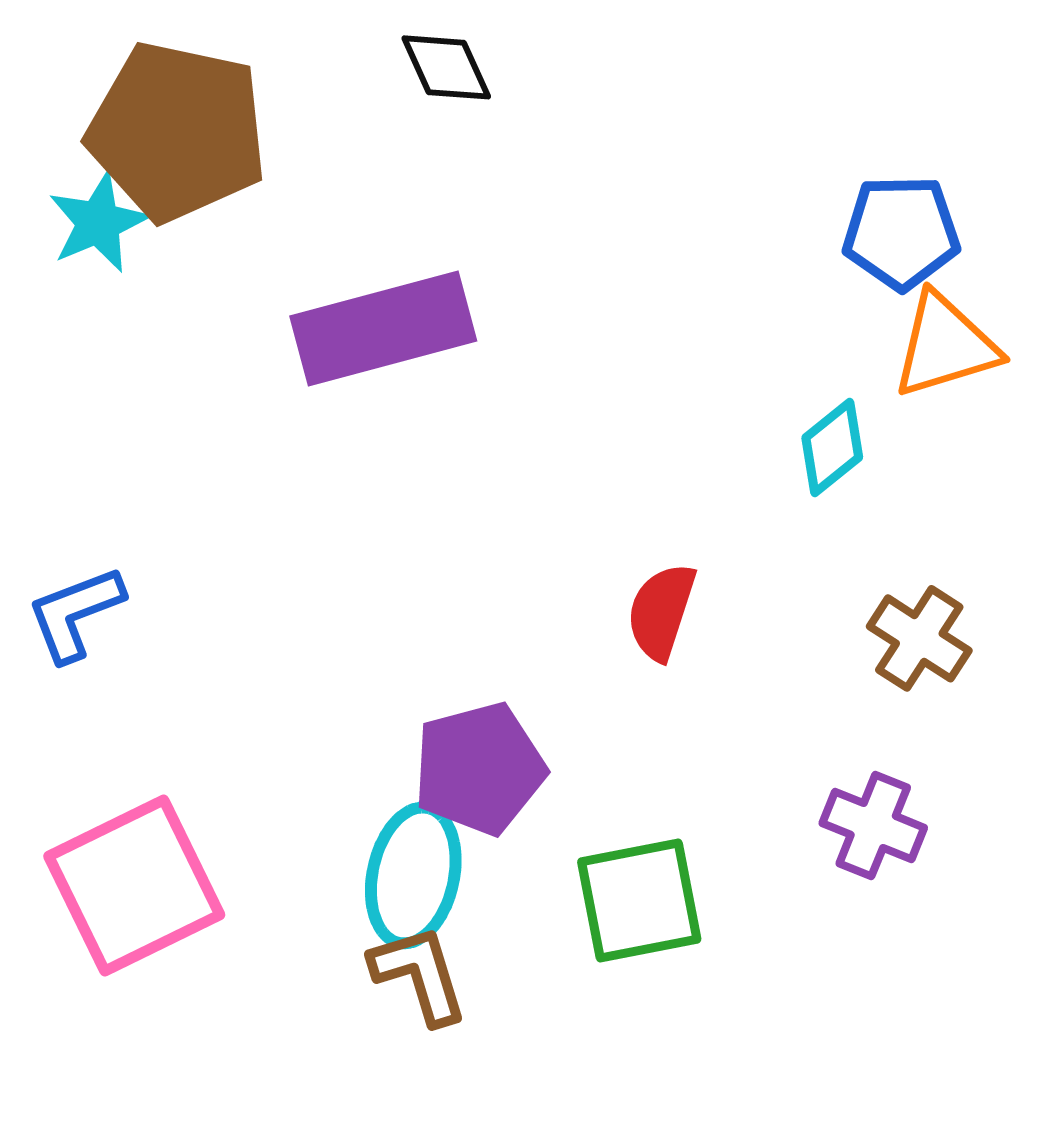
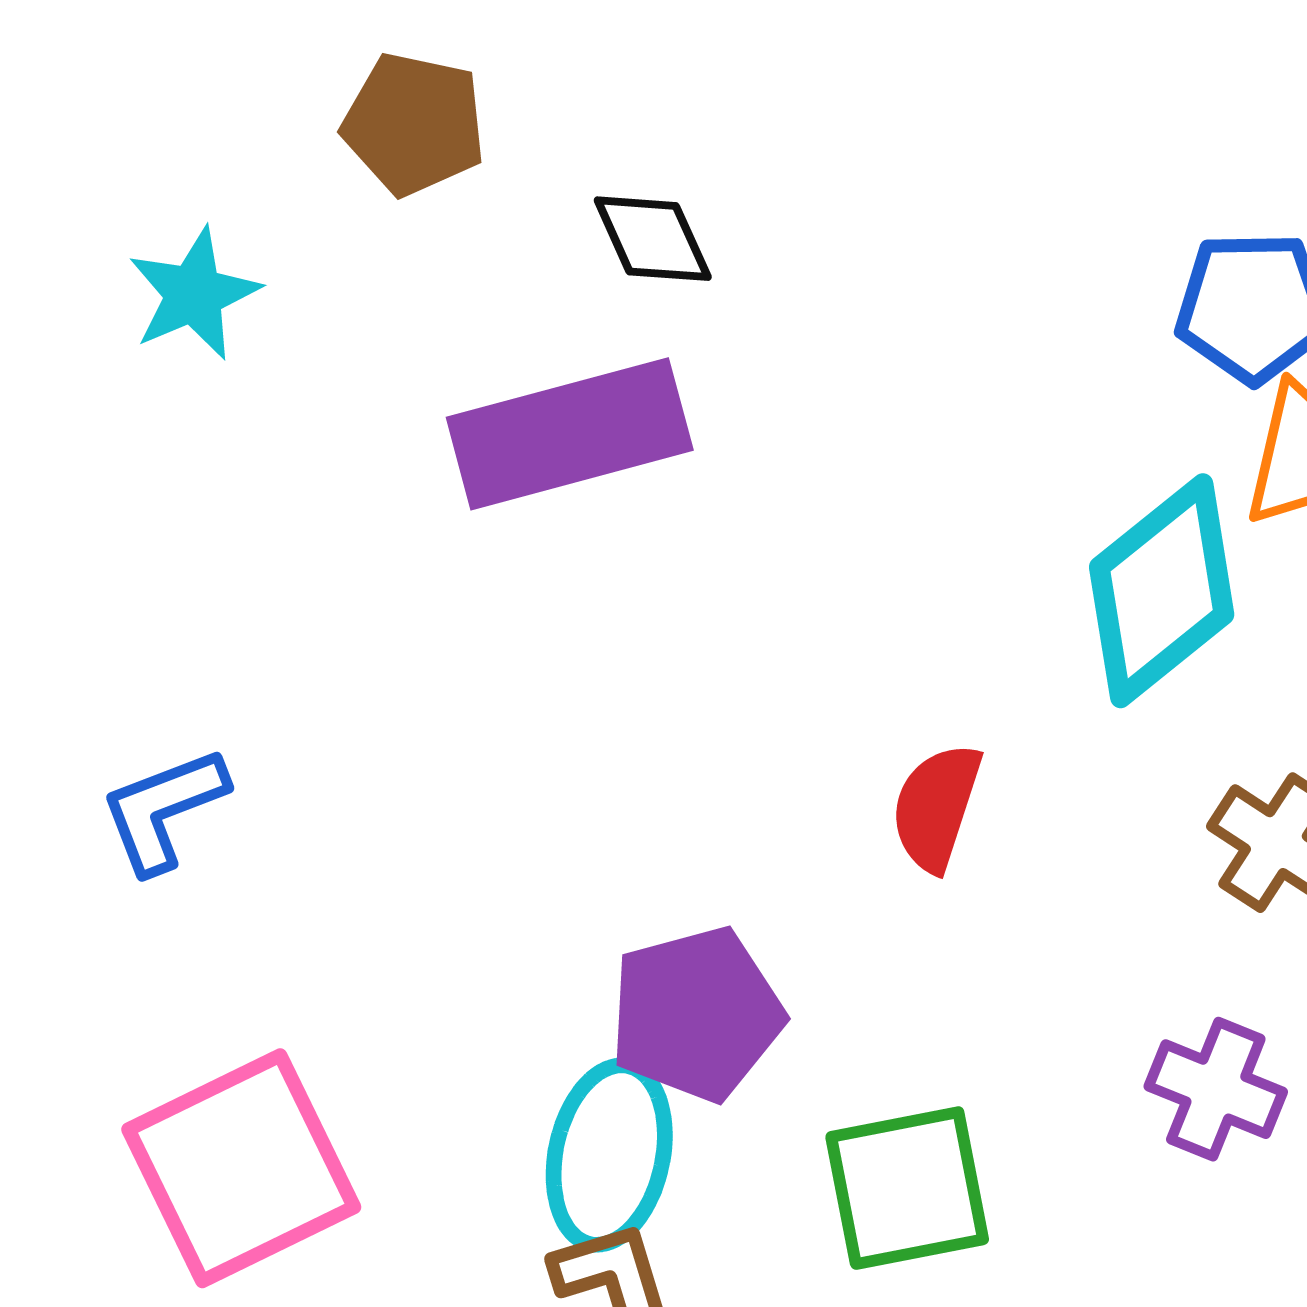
black diamond: (446, 67) -> (653, 239), moved
brown pentagon: (177, 131) -> (414, 124), moved, size x0.6
cyan diamond: (832, 447) -> (1162, 591), size x1.8

